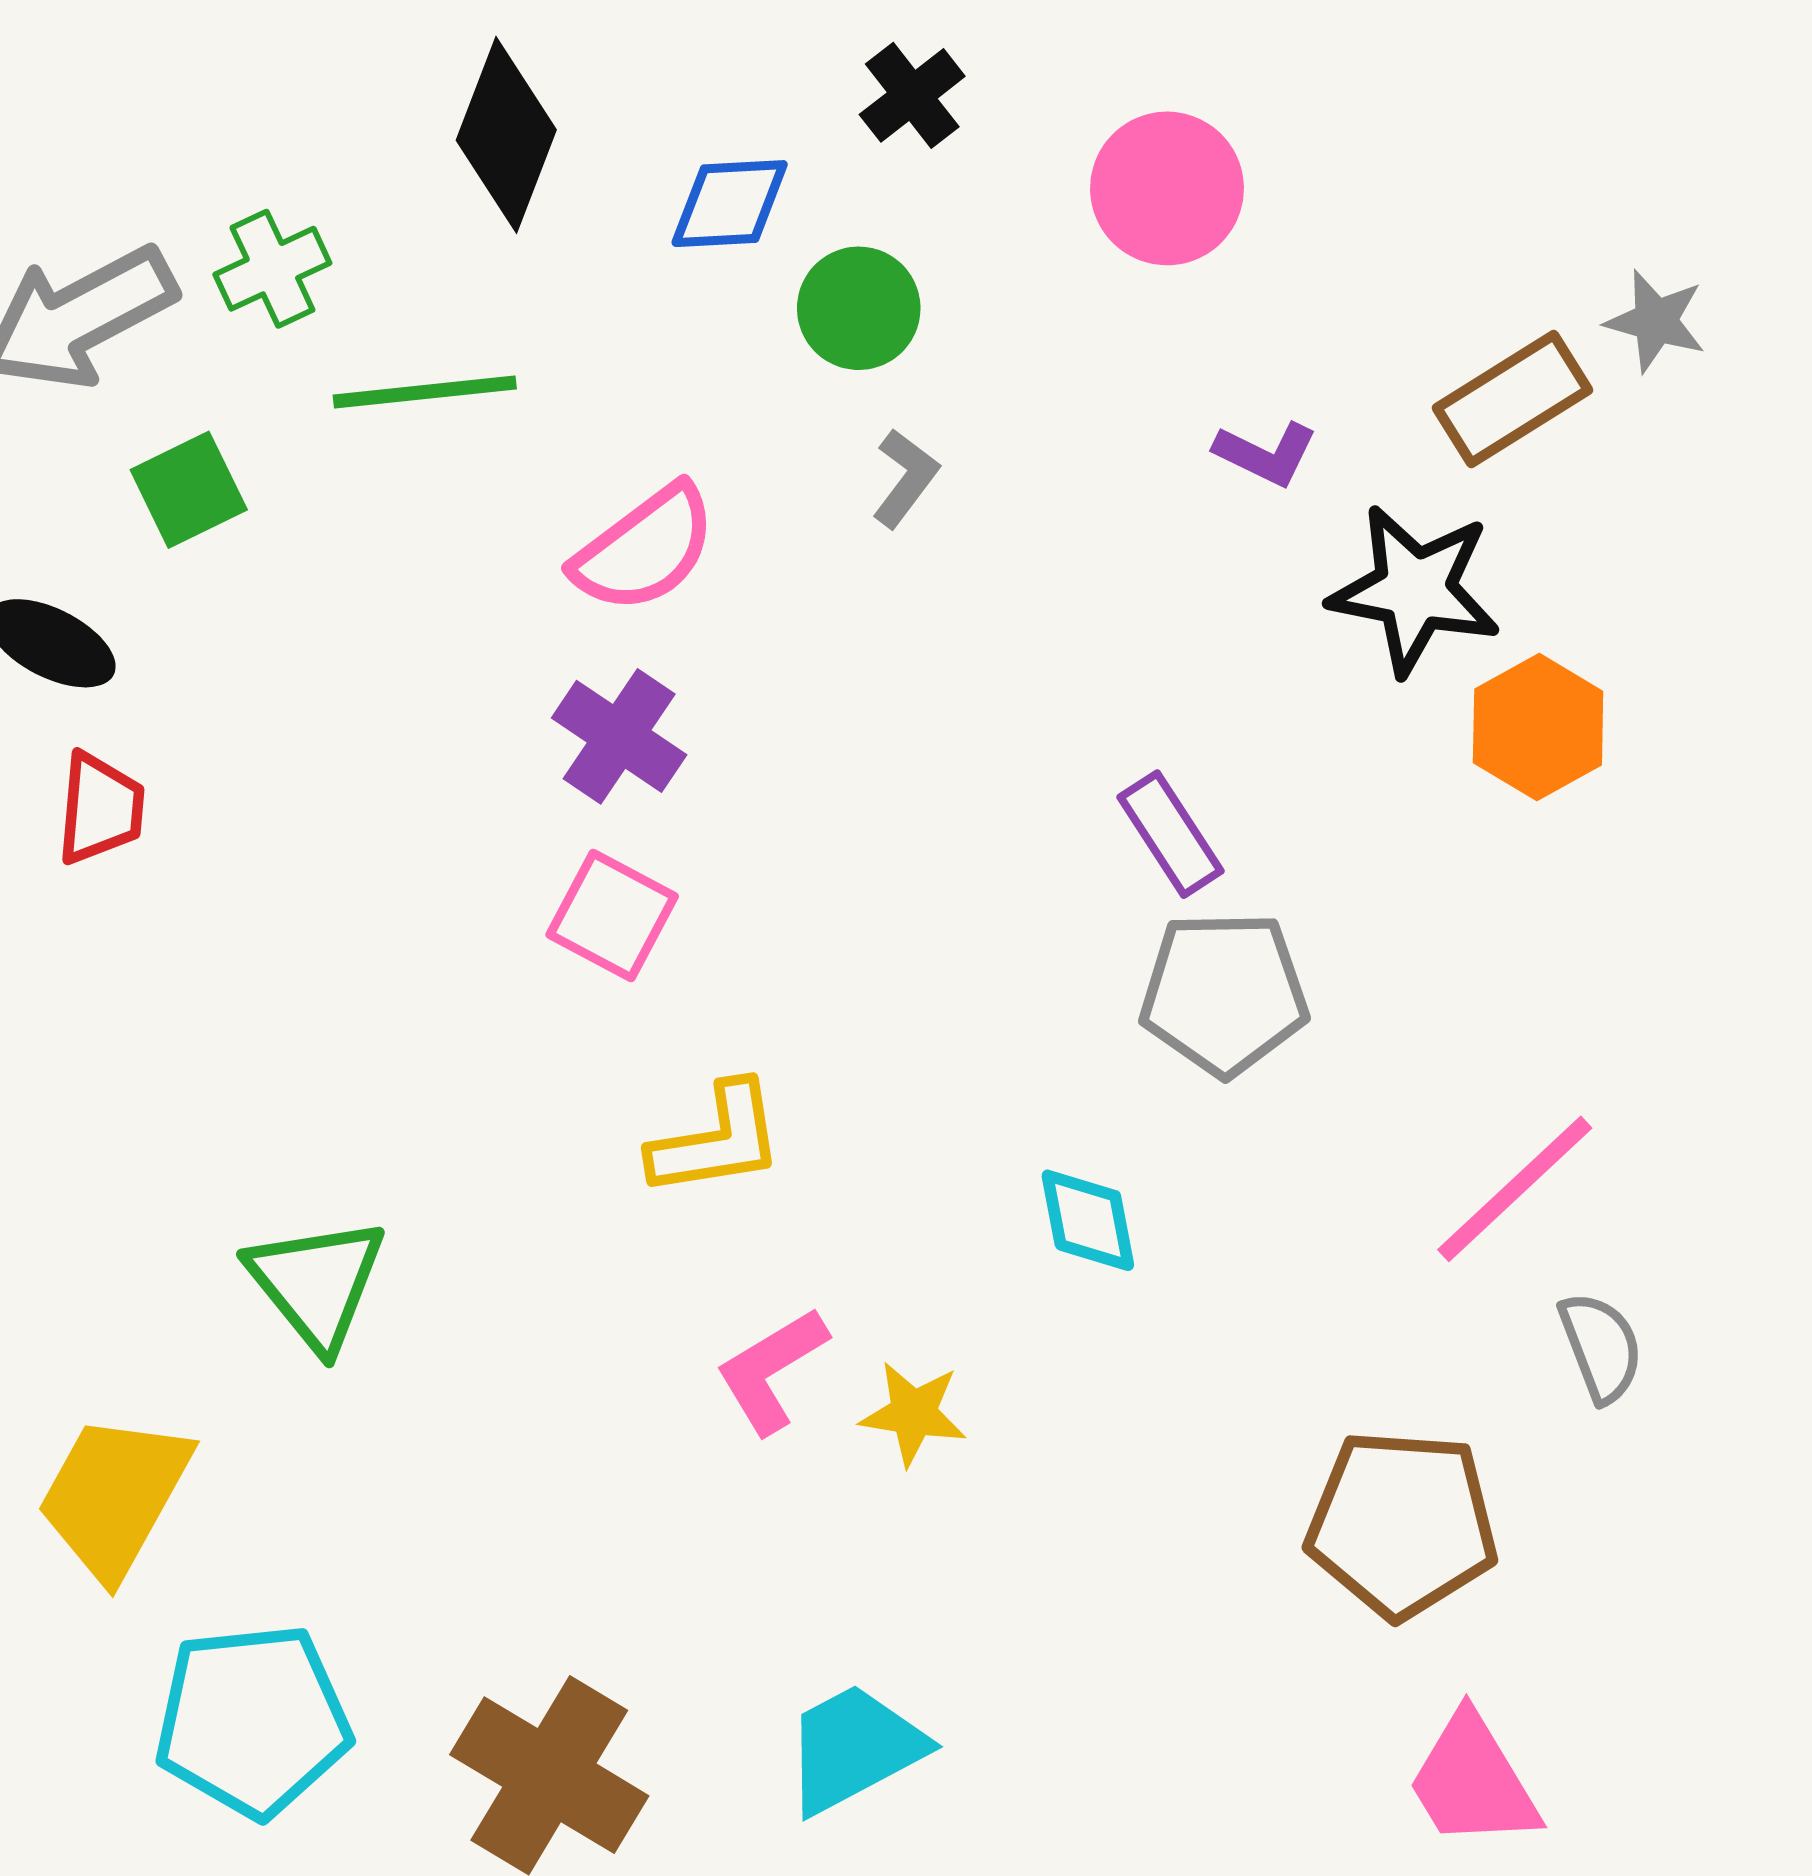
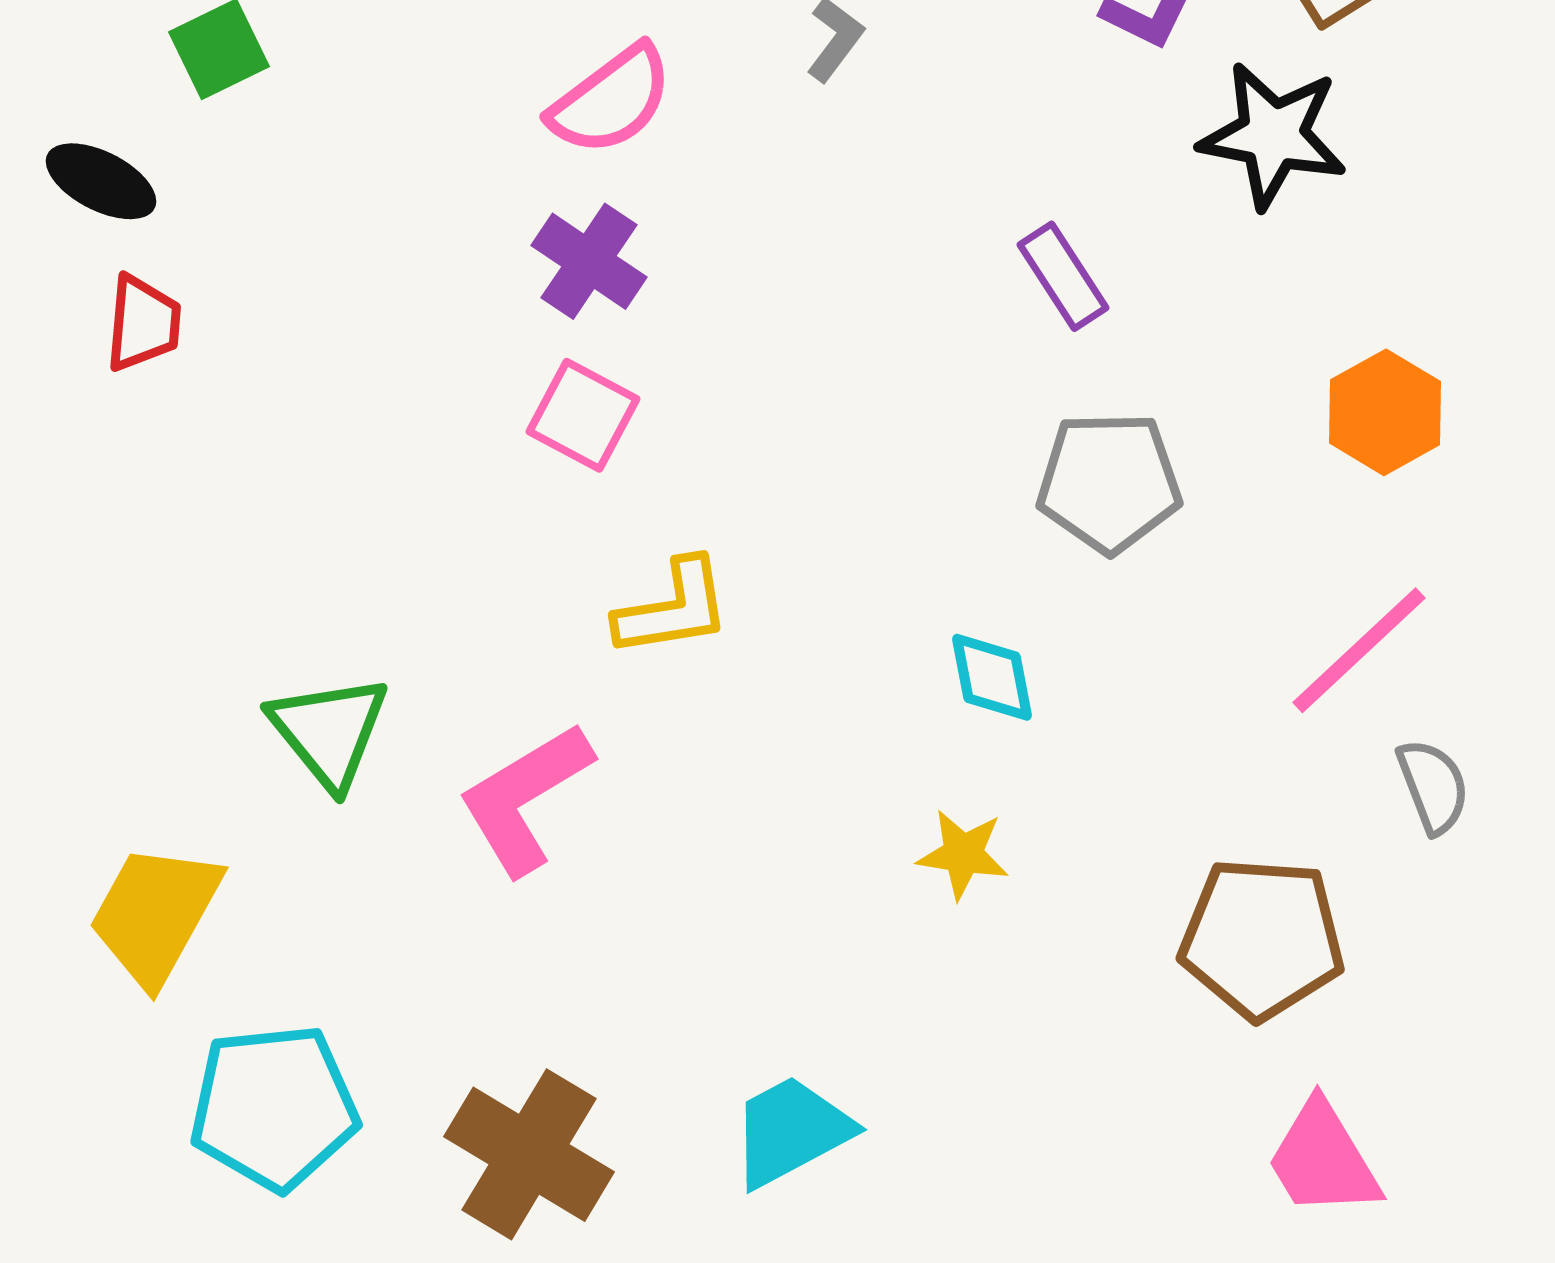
orange hexagon: (1538, 727) -> (1385, 412), moved
purple rectangle: (1170, 834) -> (1063, 276), moved
pink L-shape: (771, 1370) -> (525, 798), moved, size x1.4
yellow star: (913, 1413) -> (963, 854), moved

